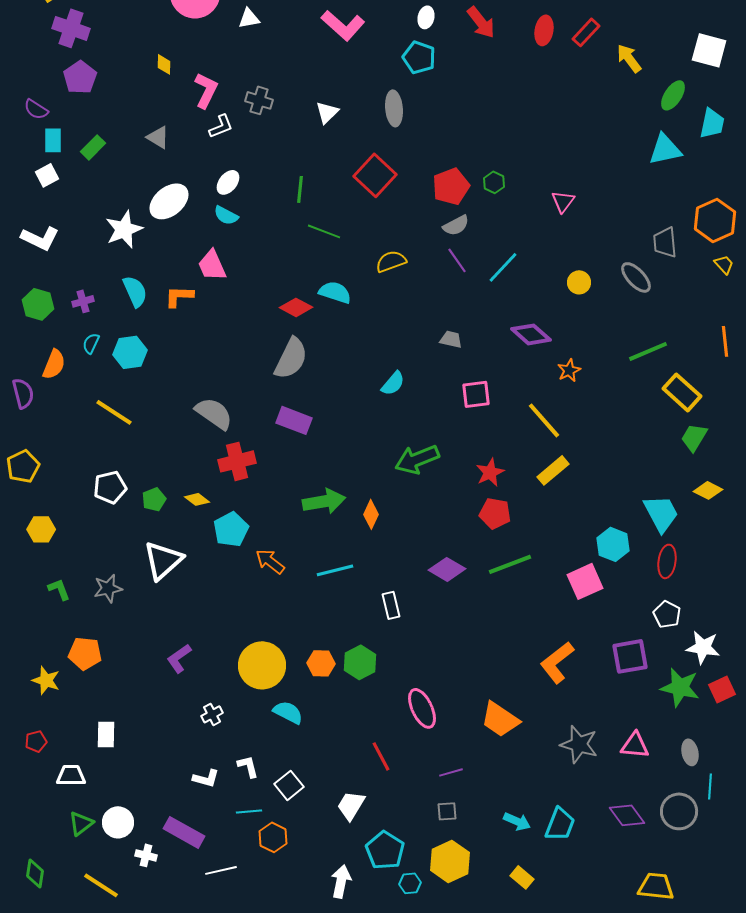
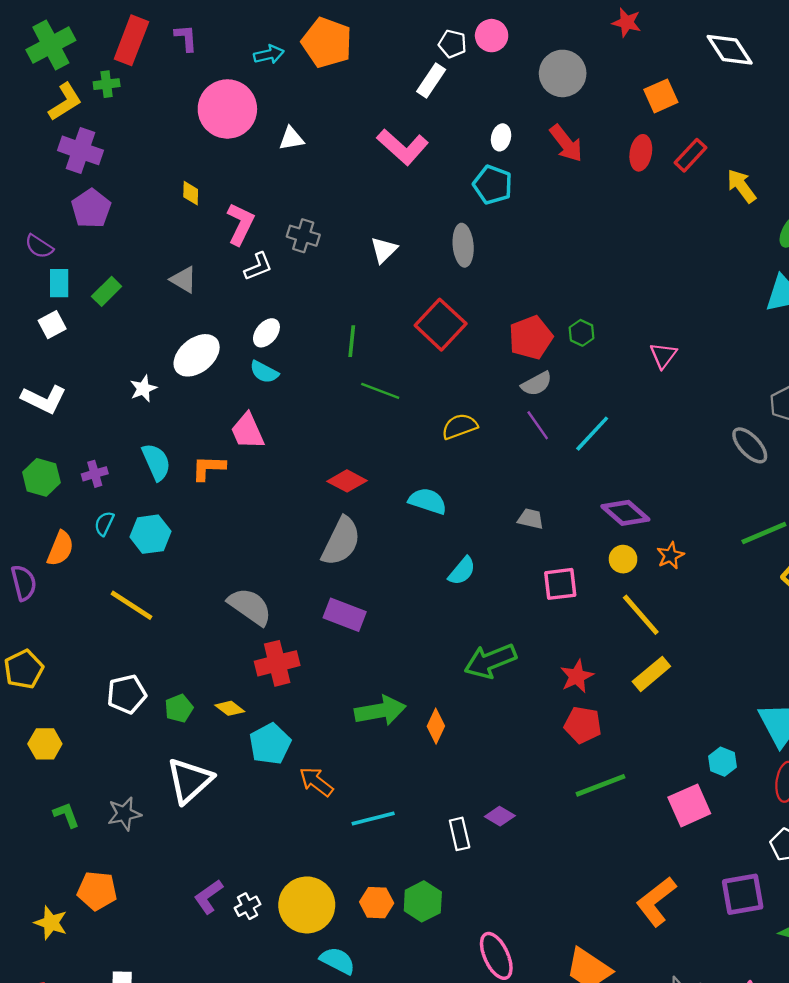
white star: (124, 229) -> (143, 389), size x0.6
yellow circle: (579, 282) -> (623, 559), moved
cyan semicircle: (335, 292) -> (428, 501), moved
cyan hexagon: (613, 544) -> (723, 762), size x0.7
purple diamond: (447, 569) -> (500, 816), moved, size x0.7
cyan line: (335, 570) -> (373, 818), moved
white cross: (212, 714) -> (248, 906), moved

